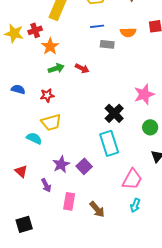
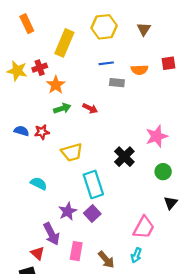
red star: (47, 95) -> (42, 132), moved
yellow trapezoid: (51, 122) -> (72, 152), moved
cyan rectangle: (109, 143) -> (93, 185), moved
red triangle: (21, 171) -> (38, 253), moved
purple arrow: (46, 185) -> (51, 234), size x1.5
cyan arrow: (135, 205) -> (136, 255), moved

